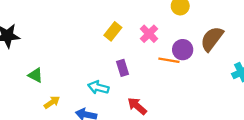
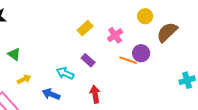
brown semicircle: (212, 39) -> (167, 32), moved
purple rectangle: (122, 68) -> (88, 60), turned -40
red arrow: (137, 106) -> (95, 94), turned 30

